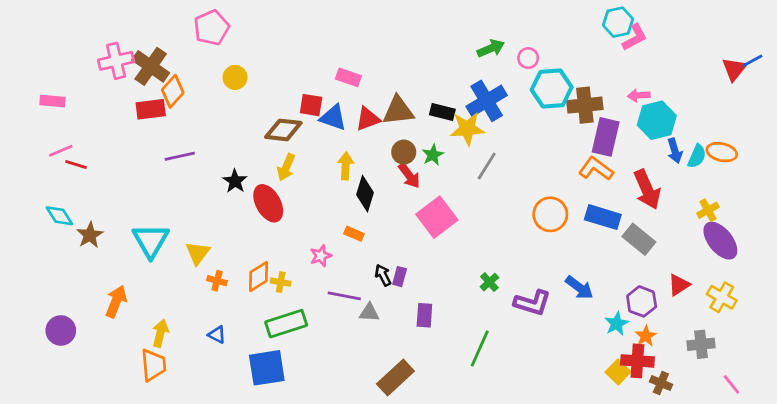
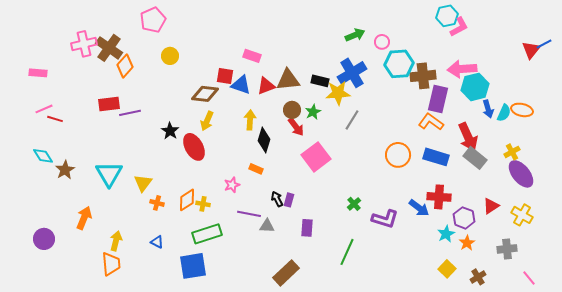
pink arrow: (639, 95) -> (462, 69), size x1.8
red rectangle: (151, 109) -> (109, 104), moved
gray rectangle: (639, 239) -> (475, 158), moved
red cross: (637, 361) -> (439, 197), moved
brown cross: (661, 383) -> (478, 277), turned 35

